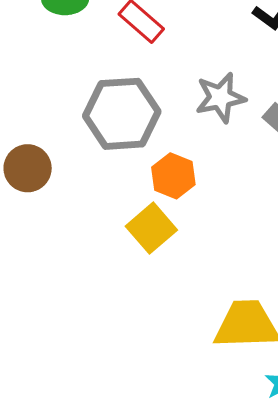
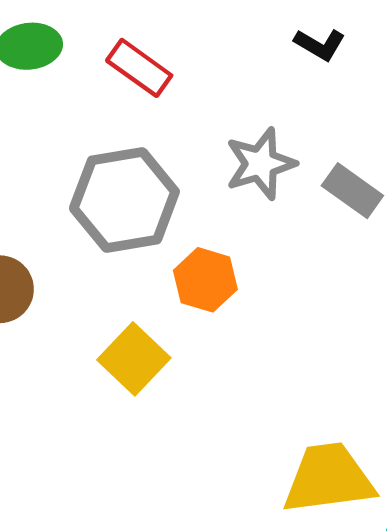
yellow square: (151, 228) -> (134, 359), moved

